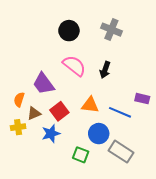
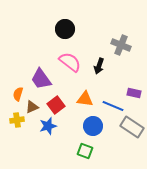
gray cross: (111, 30) -> (121, 45), moved
gray rectangle: (121, 152) -> (132, 127), moved
green square: (81, 155) -> (85, 151), moved

